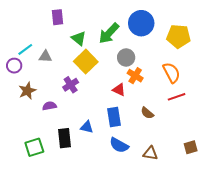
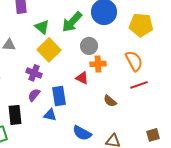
orange cross: (135, 76) -> (98, 64), turned -35
purple cross: (71, 85) -> (34, 73), turned -35
purple semicircle: (49, 106) -> (34, 95), moved, turned -40
blue rectangle: (114, 117) -> (59, 96), moved
black rectangle: (65, 138) -> (15, 115), moved

